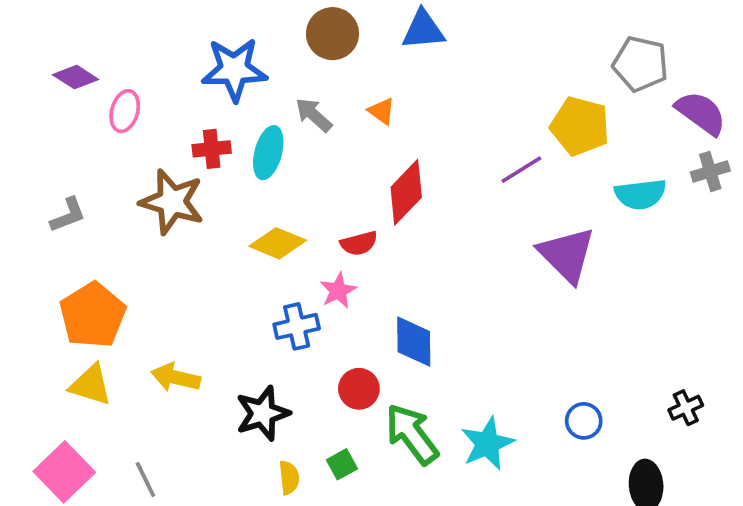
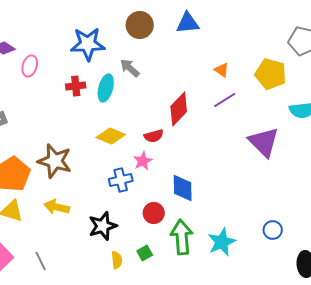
orange triangle: (382, 111) -> (222, 70), moved
purple line: (521, 170) -> (225, 100), moved
brown star: (172, 202) -> (55, 161), moved
green arrow: (412, 434) -> (182, 237), turned 32

